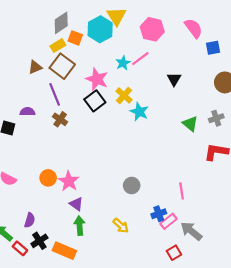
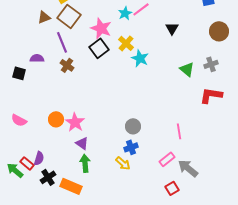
blue cross: (159, 214) -> (131, 147), moved
red rectangle: (20, 248) -> (27, 163), moved

